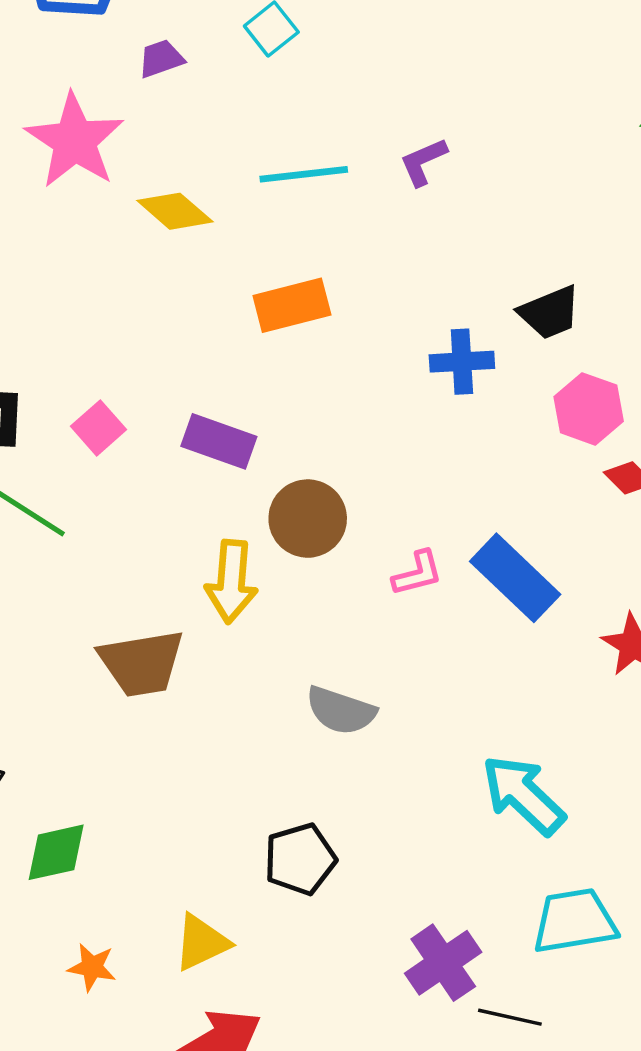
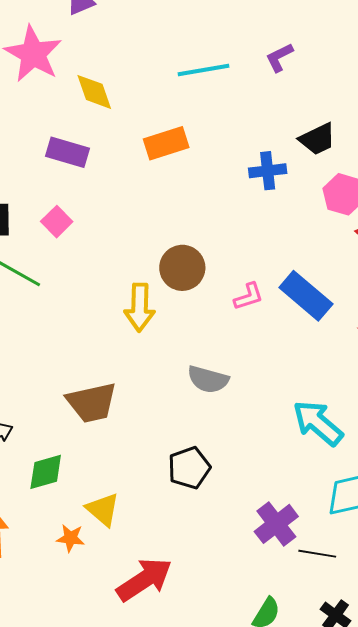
purple L-shape: (423, 162) -> (279, 57), moved
cyan line: (304, 174) -> (203, 70), moved
yellow diamond: (175, 211) -> (94, 92), turned 33
purple rectangle: (219, 441) -> (67, 152), moved
brown trapezoid: (142, 663) -> (92, 403), moved
yellow triangle: (201, 943) -> (103, 509), moved, turned -51

